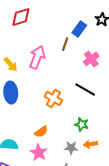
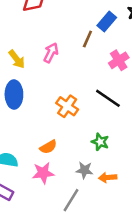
pink arrow: (37, 57) -> (51, 53), size x0.7
orange arrow: (90, 144) -> (108, 177), moved
pink star: (39, 153) -> (43, 173), turned 30

